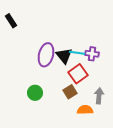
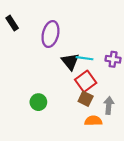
purple cross: (92, 54) -> (113, 59), moved
purple ellipse: (46, 55) -> (50, 34), moved
brown square: (70, 92) -> (86, 99), moved, turned -32

